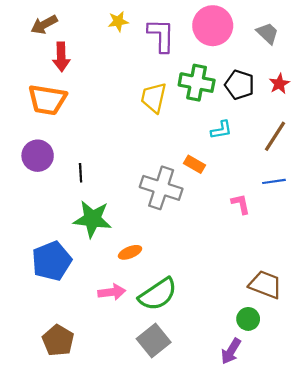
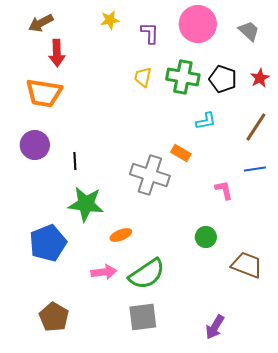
purple L-shape: (161, 35) -> (150, 33), size x0.7
yellow trapezoid: (154, 98) -> (143, 77), moved, size x0.7
green circle: (248, 319) -> (206, 237), moved
gray square: (154, 340) -> (143, 317), turned 32

